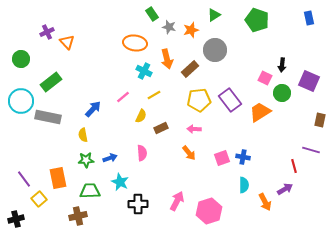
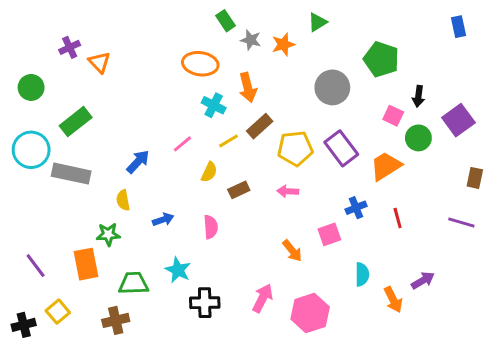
green pentagon: (257, 20) -> (381, 59), moved
gray circle: (215, 50) -> (332, 87), moved
brown rectangle: (190, 69) -> (260, 126), moved
purple square: (309, 81) -> (458, 120), turned 30
orange arrow: (189, 153) -> (292, 251), moved
blue cross: (243, 157) -> (356, 208), moved, turned -32
blue arrow: (110, 158) -> (163, 220), moved
green star: (86, 160) -> (108, 234), moved
red line: (294, 166) -> (398, 218), moved
yellow square: (39, 199) -> (58, 312), moved

